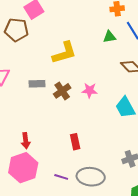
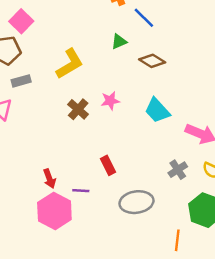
green triangle: (109, 37) -> (119, 42), moved
gray rectangle: (37, 84) -> (21, 81), moved
purple line: (61, 177) -> (81, 191), moved

